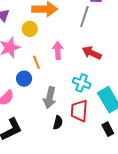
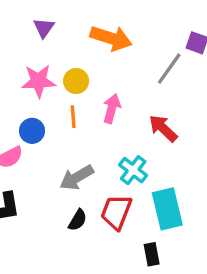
yellow circle: (30, 29) -> (76, 81), moved
blue circle: (24, 79) -> (32, 131), moved
gray arrow: (50, 98) -> (77, 177), turned 30

